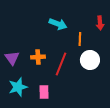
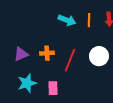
orange line: (80, 39) -> (89, 20), moved
purple triangle: (12, 58) -> (21, 54), turned 42

